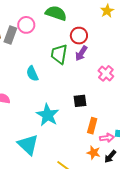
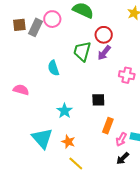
pink cross: (106, 73) -> (127, 75), turned -35
cyan star: (48, 115) -> (65, 111), size x0.7
pink arrow: (107, 138) -> (121, 139), turned 120
orange star: (94, 153) -> (68, 142), moved

